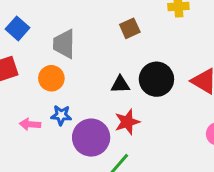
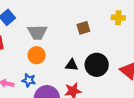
gray trapezoid: (64, 44) -> (37, 32), turned -100
orange circle: (51, 78) -> (37, 55), moved

